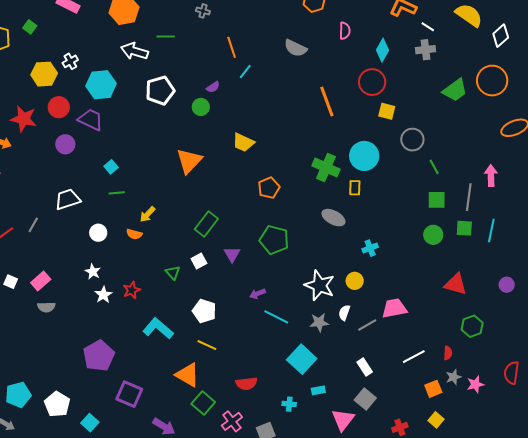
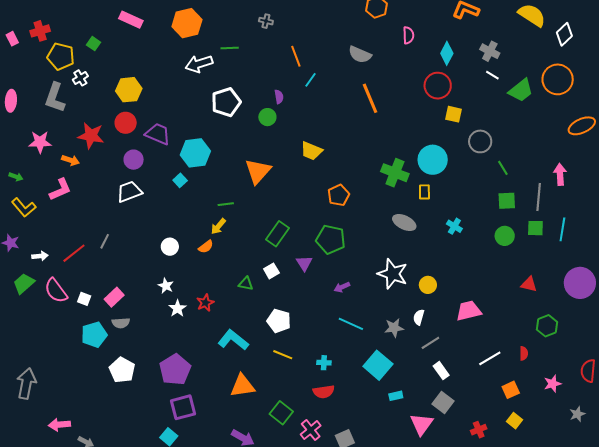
white line: (428, 27) -> (492, 75), moved
gray cross: (426, 50) -> (490, 51), turned 36
white arrow: (134, 51) -> (199, 64), turned -32
white cross: (70, 61) -> (80, 78), moved
yellow hexagon: (44, 74) -> (129, 90), moved
cyan hexagon: (101, 85) -> (195, 153), moved
purple semicircle: (213, 87) -> (279, 97), turned -64
orange line: (327, 101) -> (370, 98), moved
green line: (117, 193) -> (226, 204), moved
white trapezoid: (68, 199) -> (129, 192), moved
orange semicircle: (134, 234) -> (206, 247), turned -49
green pentagon: (274, 240) -> (331, 239), moved
cyan cross: (370, 248) -> (454, 226), moved, turned -35
green triangle: (173, 273) -> (246, 284), turned -35
red triangle: (456, 284) -> (529, 284), size x0.7
white star: (320, 285) -> (393, 274), moved
purple circle: (507, 285) -> (580, 283), size x2.0
purple arrow: (258, 294) -> (342, 287), moved
gray line: (367, 325) -> (430, 343), moved
orange triangle: (188, 375) -> (242, 386), moved, turned -36
gray star: (454, 377) -> (577, 414), moved
purple square: (129, 394) -> (183, 407), moved, turned -36
cyan pentagon: (18, 395) -> (94, 335), moved
white pentagon: (57, 404) -> (122, 370), moved
cyan cross: (289, 404) -> (324, 363), moved

